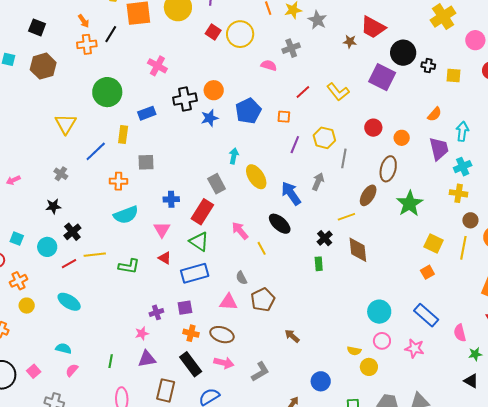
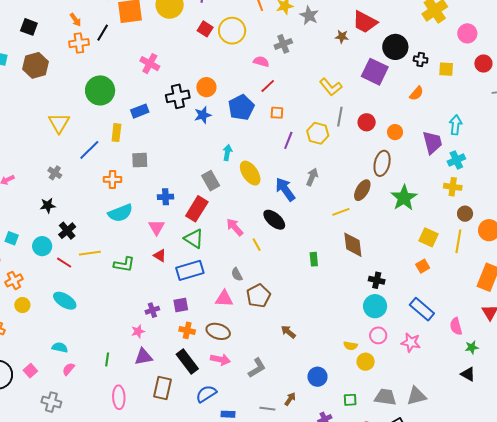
red line: (303, 92) -> (268, 86), moved
orange semicircle: (435, 114) -> (416, 93), moved
gray line: (344, 158) -> (340, 117), moved
black cross: (325, 238) -> (377, 280), moved, turned -35
red line: (69, 264) -> (64, 263), turned 63

